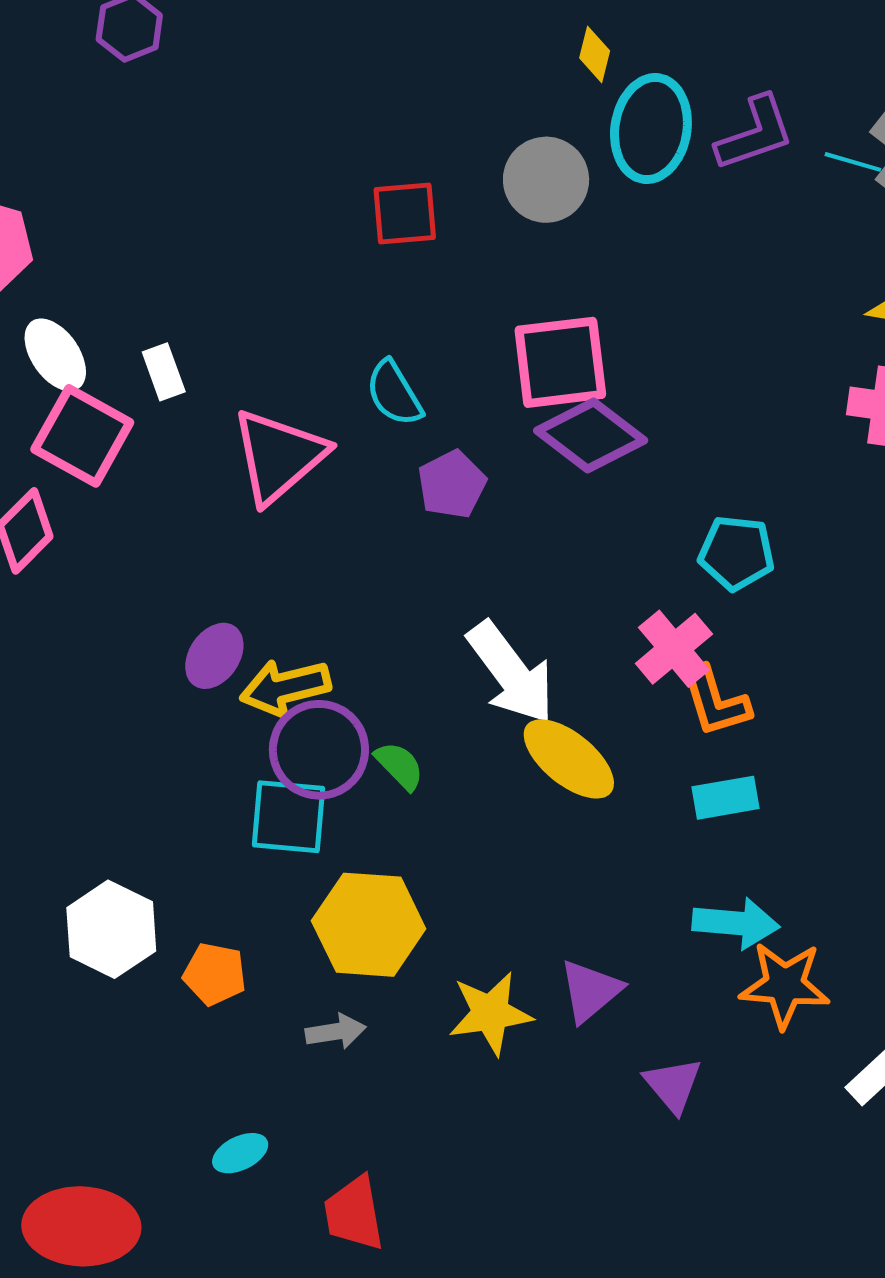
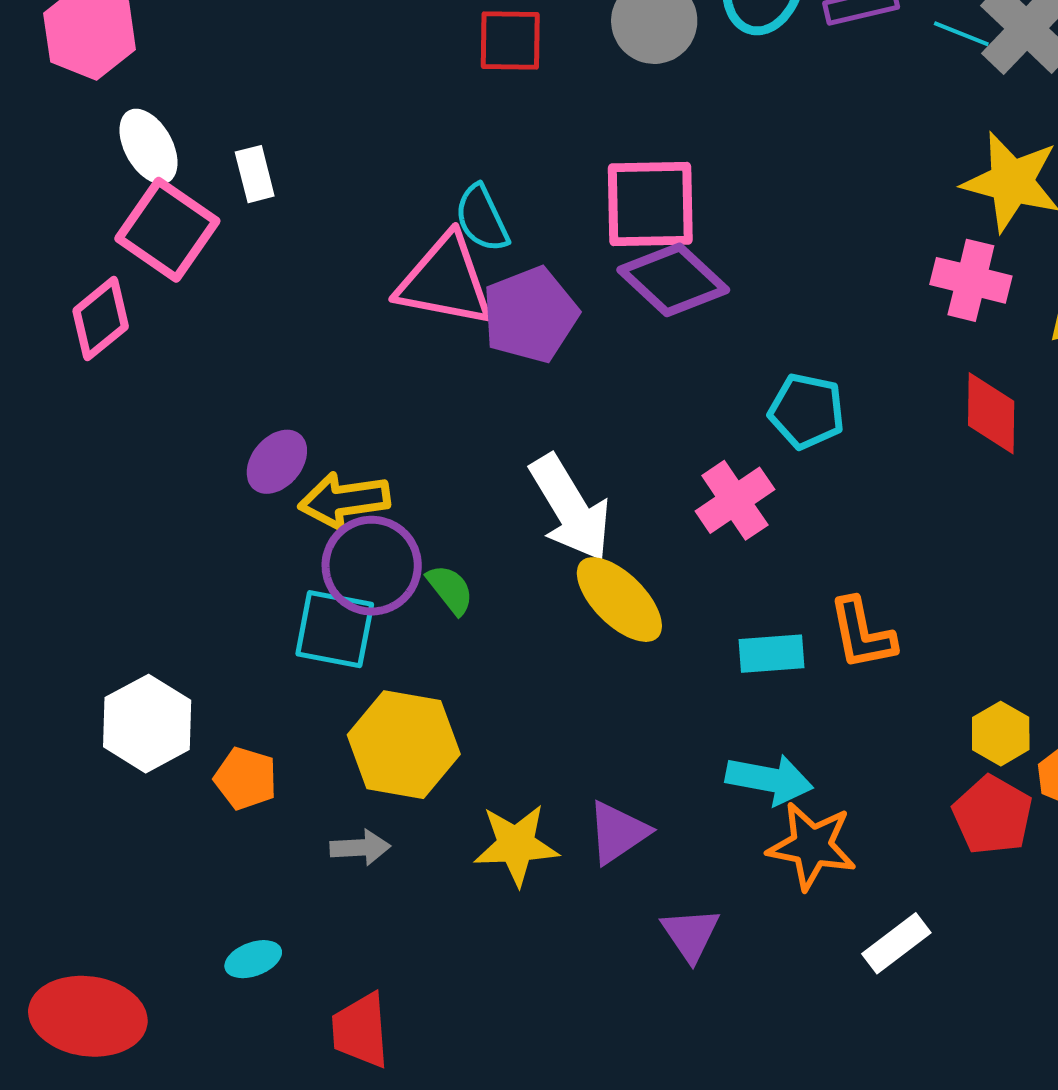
pink triangle: (279, 456) -> (445, 281), moved, turned 46
purple pentagon: (452, 484) -> (530, 315), size x1.4
orange L-shape: (715, 701) -> (862, 634), moved

